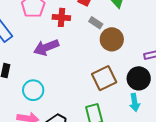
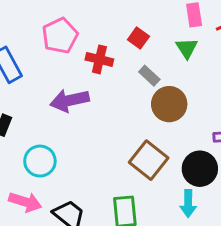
brown square: (104, 78) -> (149, 160), turned -35

